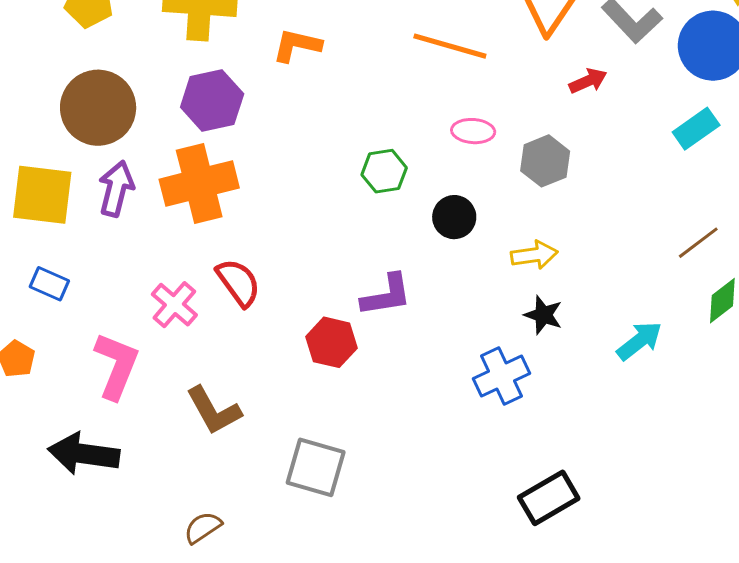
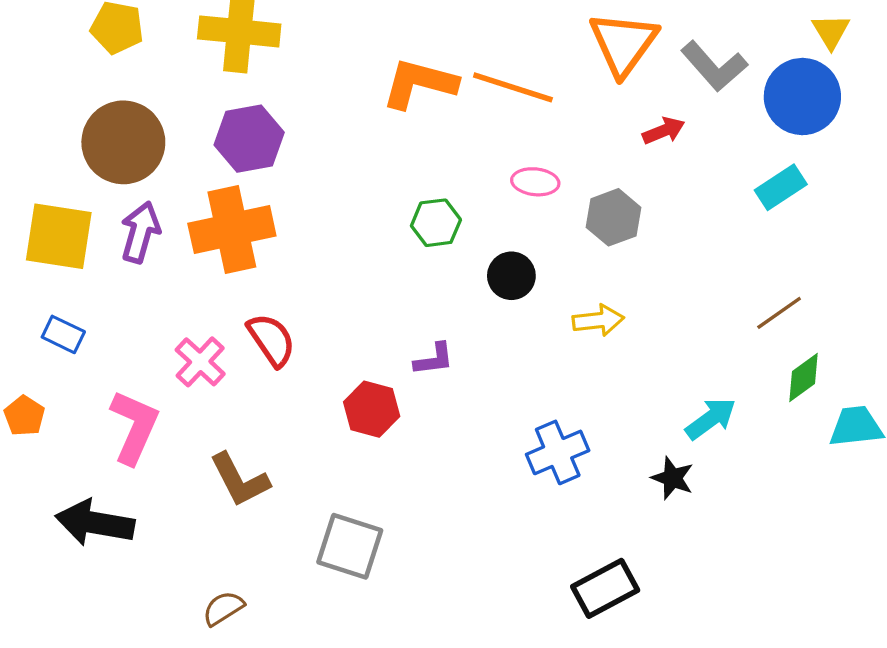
orange L-shape: (297, 45) -> (419, 83), moved, size x1.4
purple L-shape: (386, 295) -> (434, 359), size x0.7
black star: (543, 315) -> (673, 478), moved

